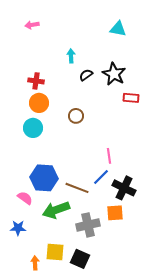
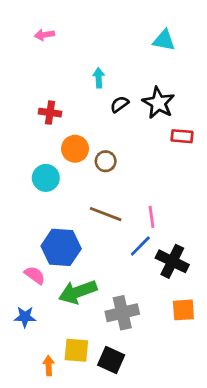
orange circle: (39, 103) -> (75, 149), moved
brown line: (77, 188) -> (106, 214), moved
orange square: (115, 213) -> (183, 310), moved

